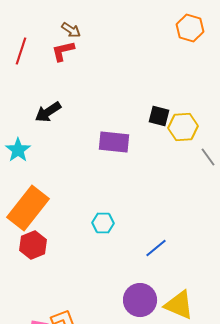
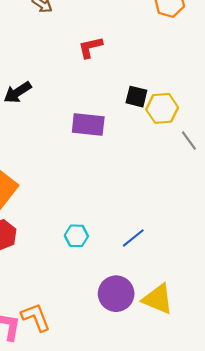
red L-shape: (63, 51) -> (90, 47), moved
cyan hexagon: (103, 223) -> (76, 236), moved

